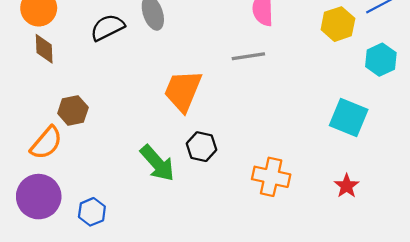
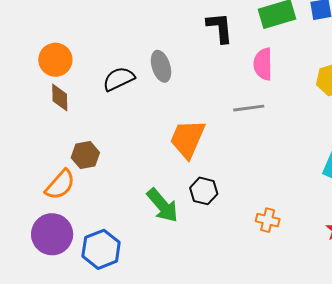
orange cross: (271, 177) -> (268, 220), size x0.7
blue hexagon: (92, 212) -> (101, 249), size x1.5

